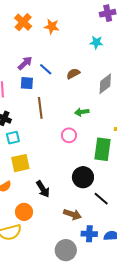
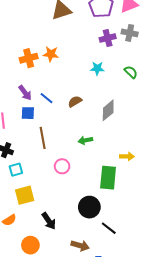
orange cross: (23, 22) -> (29, 58), moved, turned 36
purple arrow: (25, 63) -> (25, 93), turned 98
pink circle: (69, 135) -> (62, 166), moved

